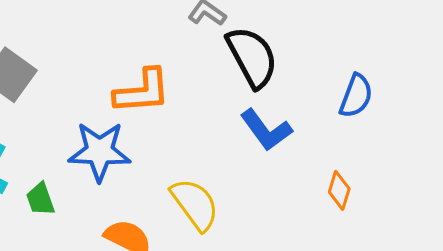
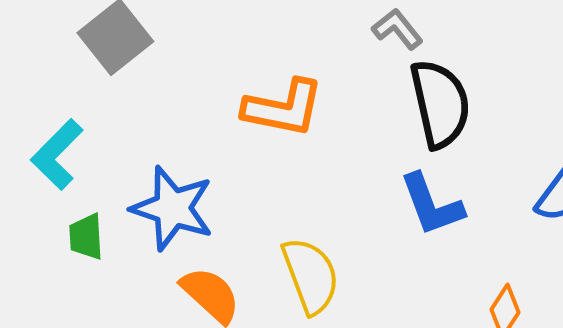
blue star: (99, 151) -> (172, 208), moved
green trapezoid: (40, 199) -> (86, 237), moved

